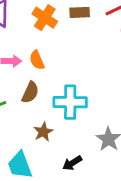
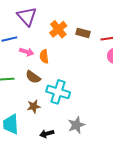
brown semicircle: (30, 92) -> (33, 77), turned 84

